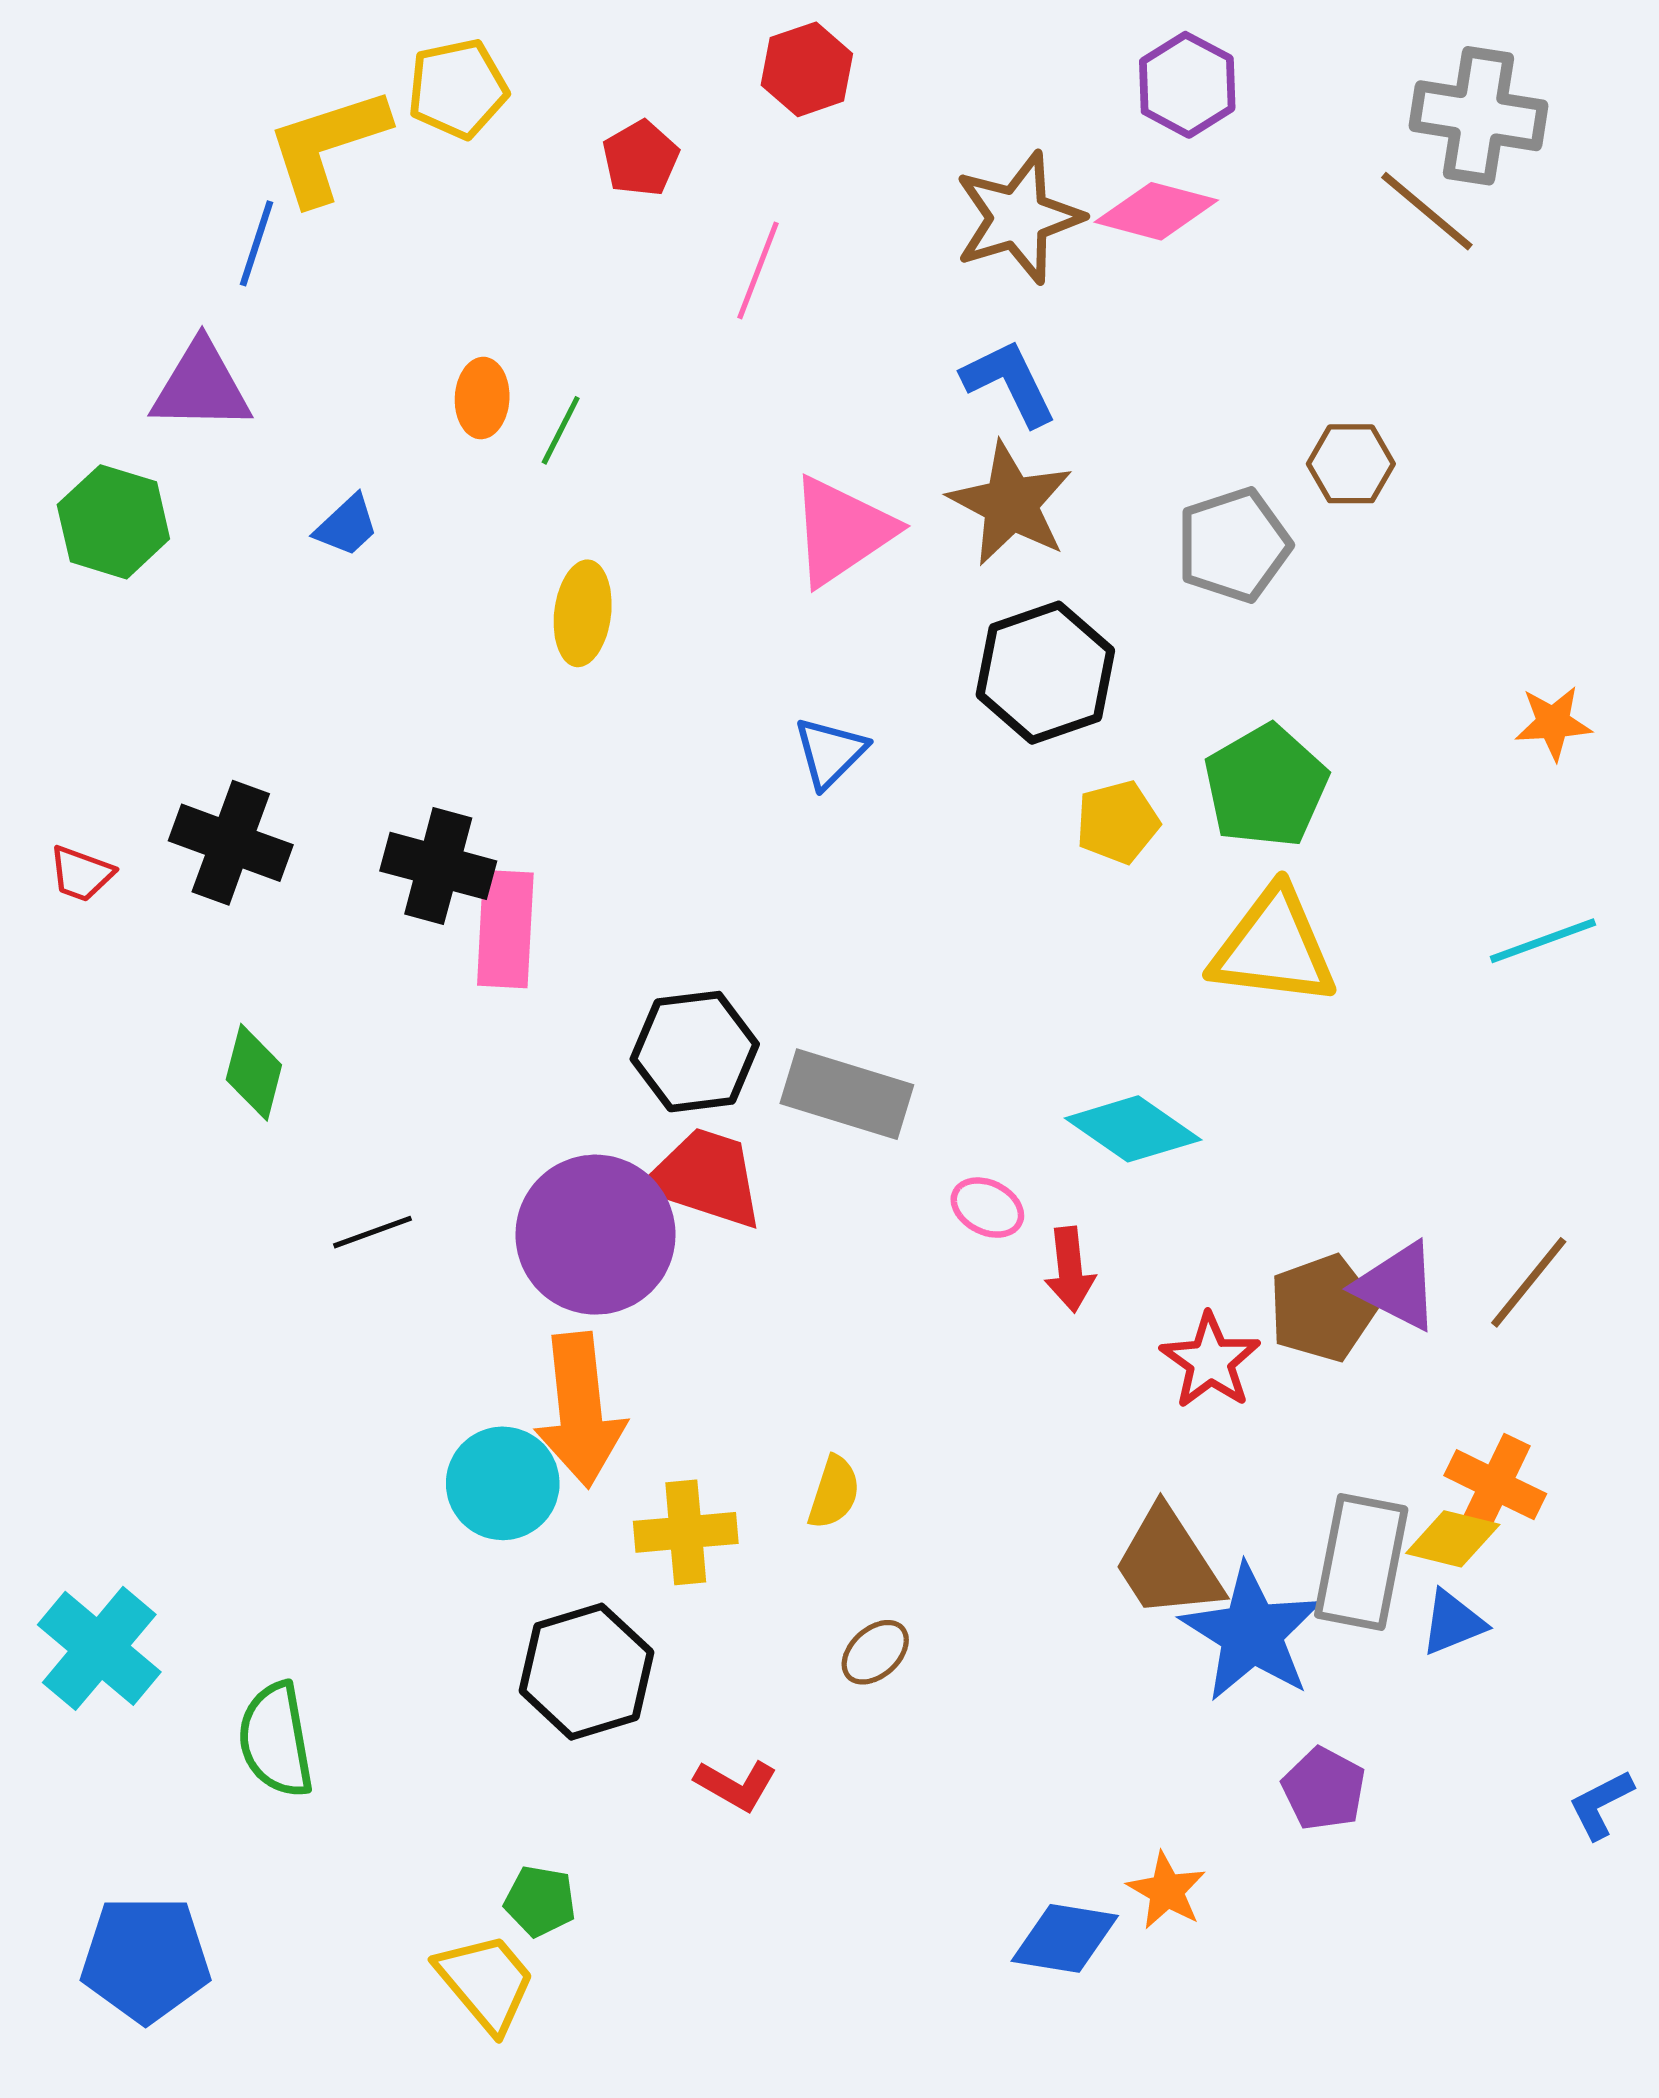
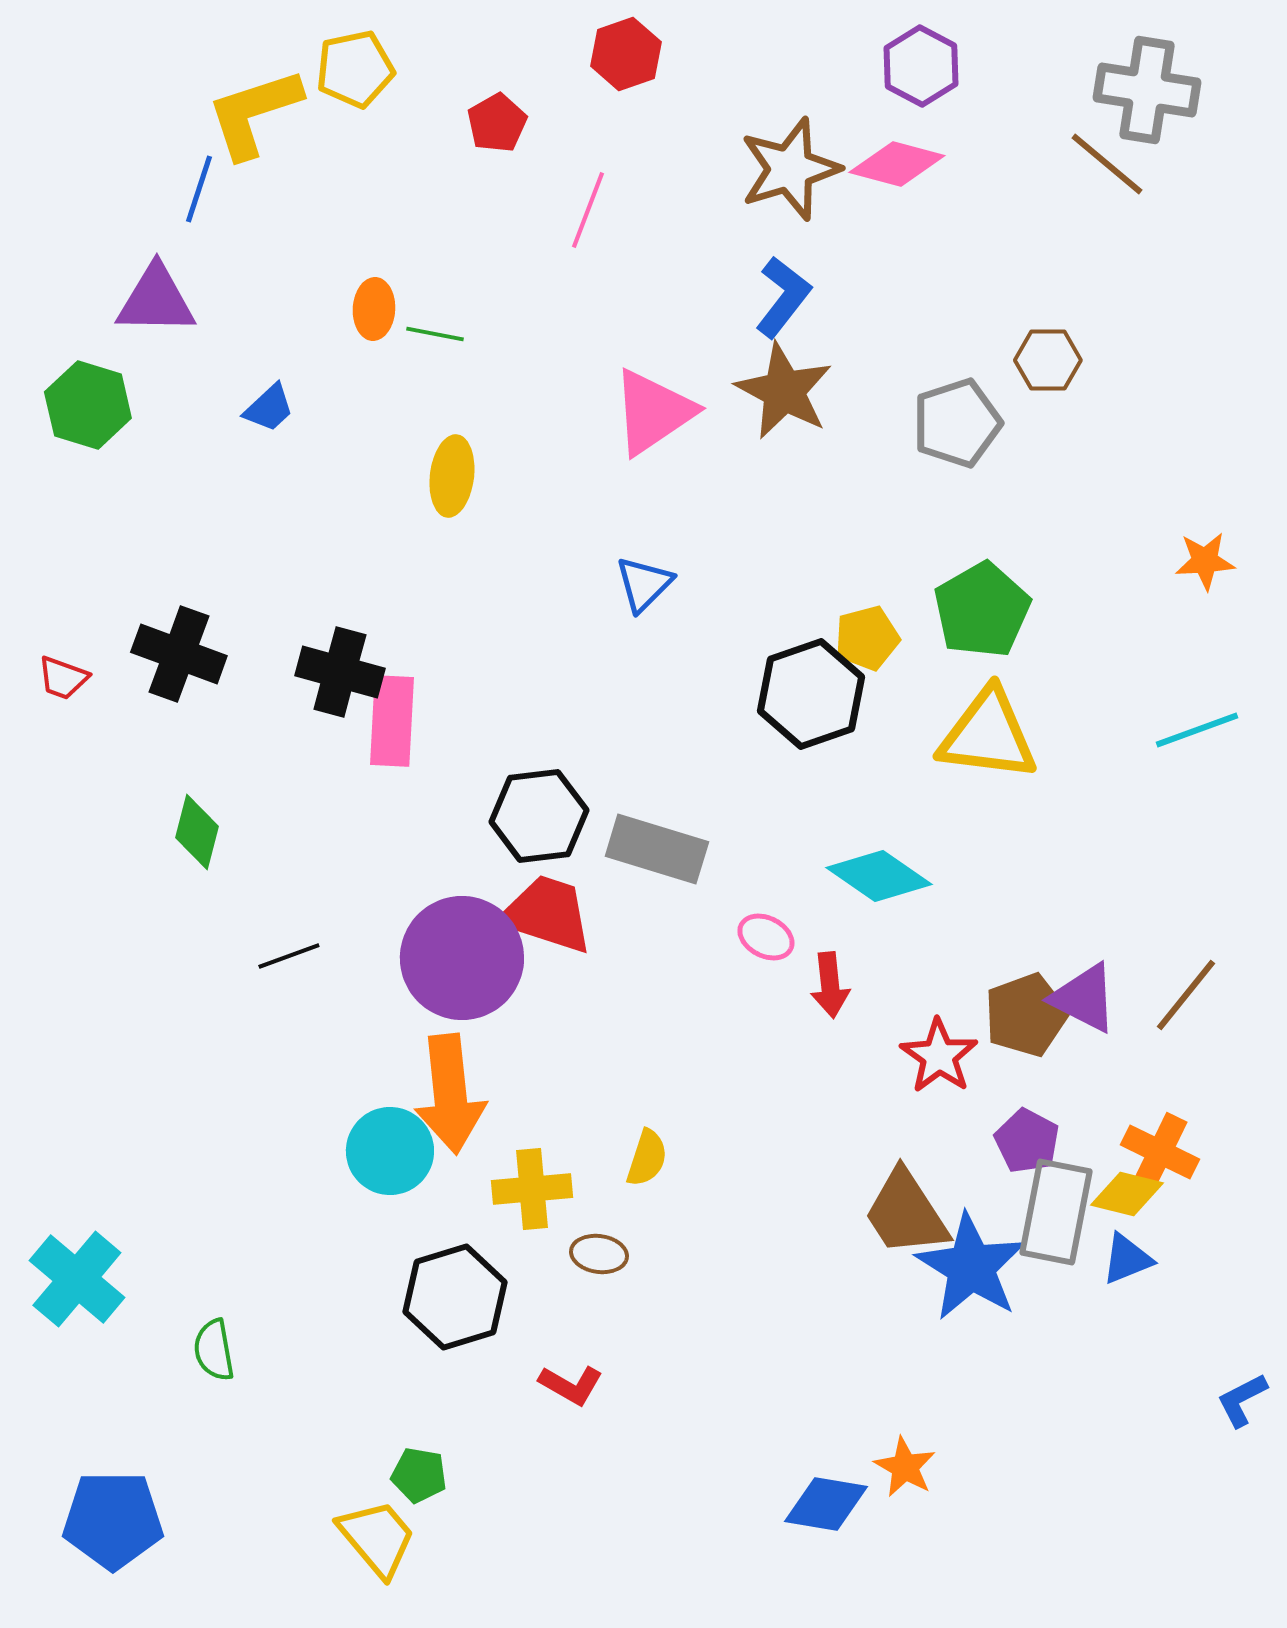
blue L-shape: (1009, 383) -> (783, 297), turned 64
green line: (561, 430) -> (435, 334), turned 74
black hexagon: (1045, 673) -> (811, 694), moved
brown ellipse: (875, 1652) -> (599, 1254), moved, turned 50
green semicircle: (276, 1740) -> (214, 1350), size x0.7
purple pentagon: (1324, 1789) -> (1027, 1141), moved

